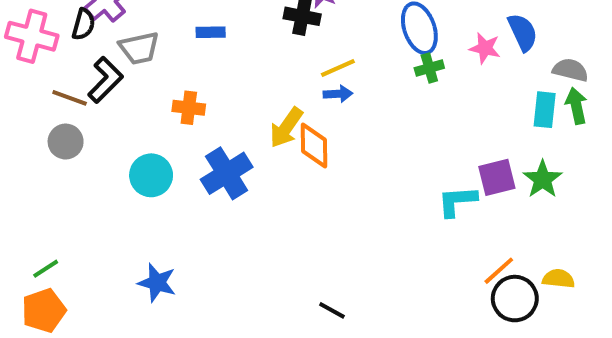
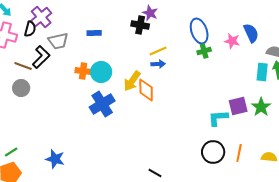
cyan circle: (151, 175) -> (101, 72), moved
orange line: (499, 271) -> (239, 153), turned -36
blue star: (157, 283) -> (55, 159), moved
black circle: (515, 299) -> (213, 152), moved

